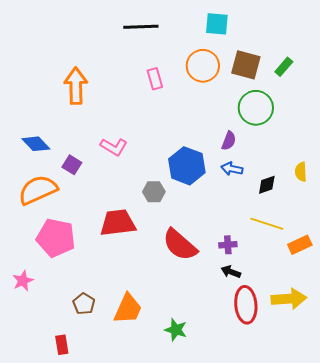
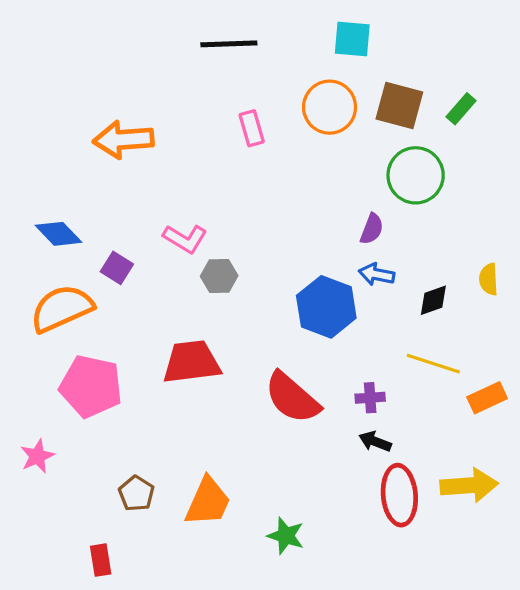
orange arrow: (76, 86) -> (123, 140), turned -93
blue hexagon: (187, 166) -> (326, 307), moved
gray hexagon: (154, 192) -> (219, 276), moved

